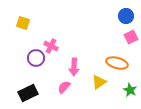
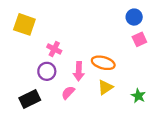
yellow square: (23, 23) -> (24, 24), size x1.5
purple circle: (36, 58) -> (47, 71), moved
orange ellipse: (117, 63) -> (103, 63), moved

